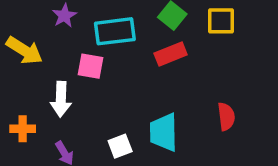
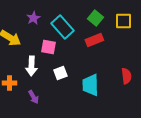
cyan rectangle: (115, 31) -> (62, 27), turned 55
white square: (120, 146) -> (60, 73), moved

